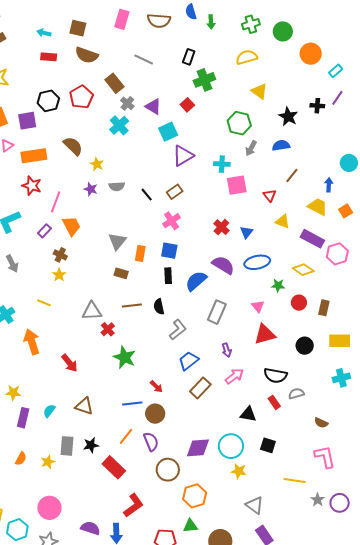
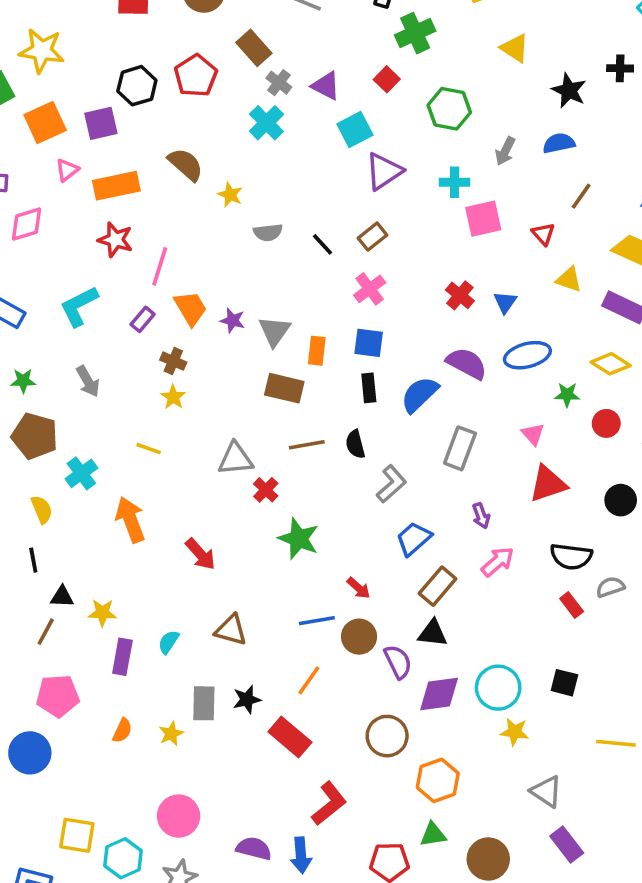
green hexagon: (239, 123) -> (449, 109), moved
purple star: (91, 189) -> (233, 321), moved
brown rectangle: (121, 273) -> (284, 388), size x1.5
black triangle: (248, 414) -> (433, 633), moved
purple semicircle: (151, 442) -> (398, 662), moved

